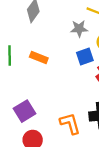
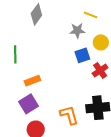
orange rectangle: (39, 58) -> (32, 81), moved, turned -42

